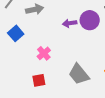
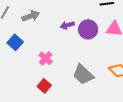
purple circle: (90, 20) -> (88, 29), moved
red square: (39, 80) -> (44, 86), turned -32

